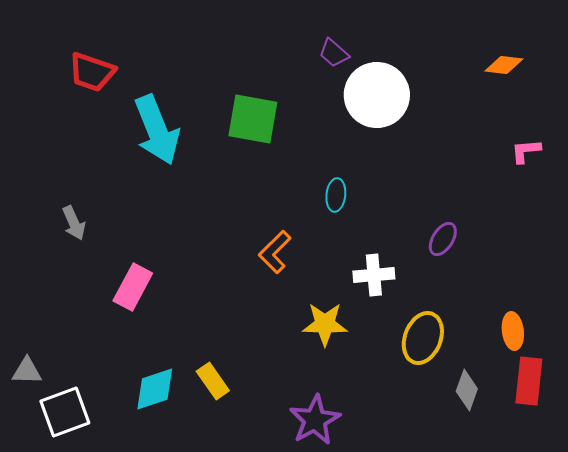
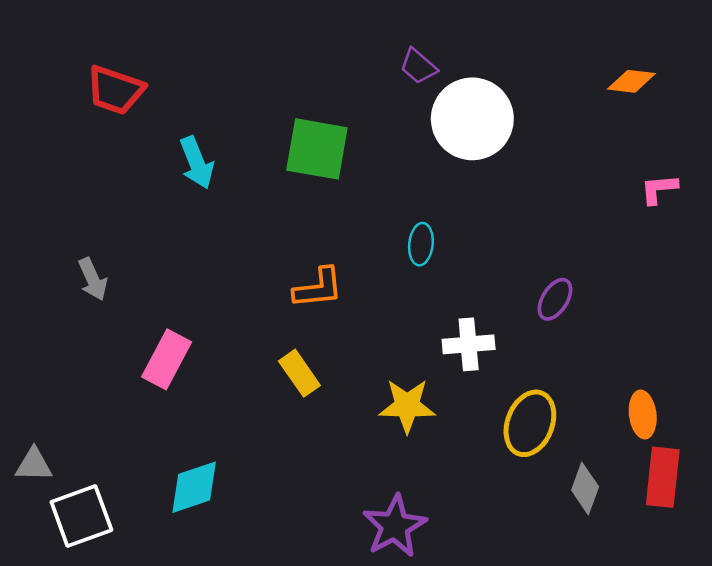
cyan arrow: (157, 130) -> (197, 163), size x0.6
orange L-shape: (275, 252) -> (318, 288), moved, turned -141
yellow rectangle: (213, 381) -> (299, 373), moved

